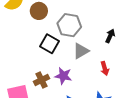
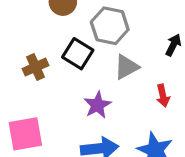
purple star: (63, 76) -> (97, 105), turned 30
brown cross: (42, 80) -> (35, 67), moved

